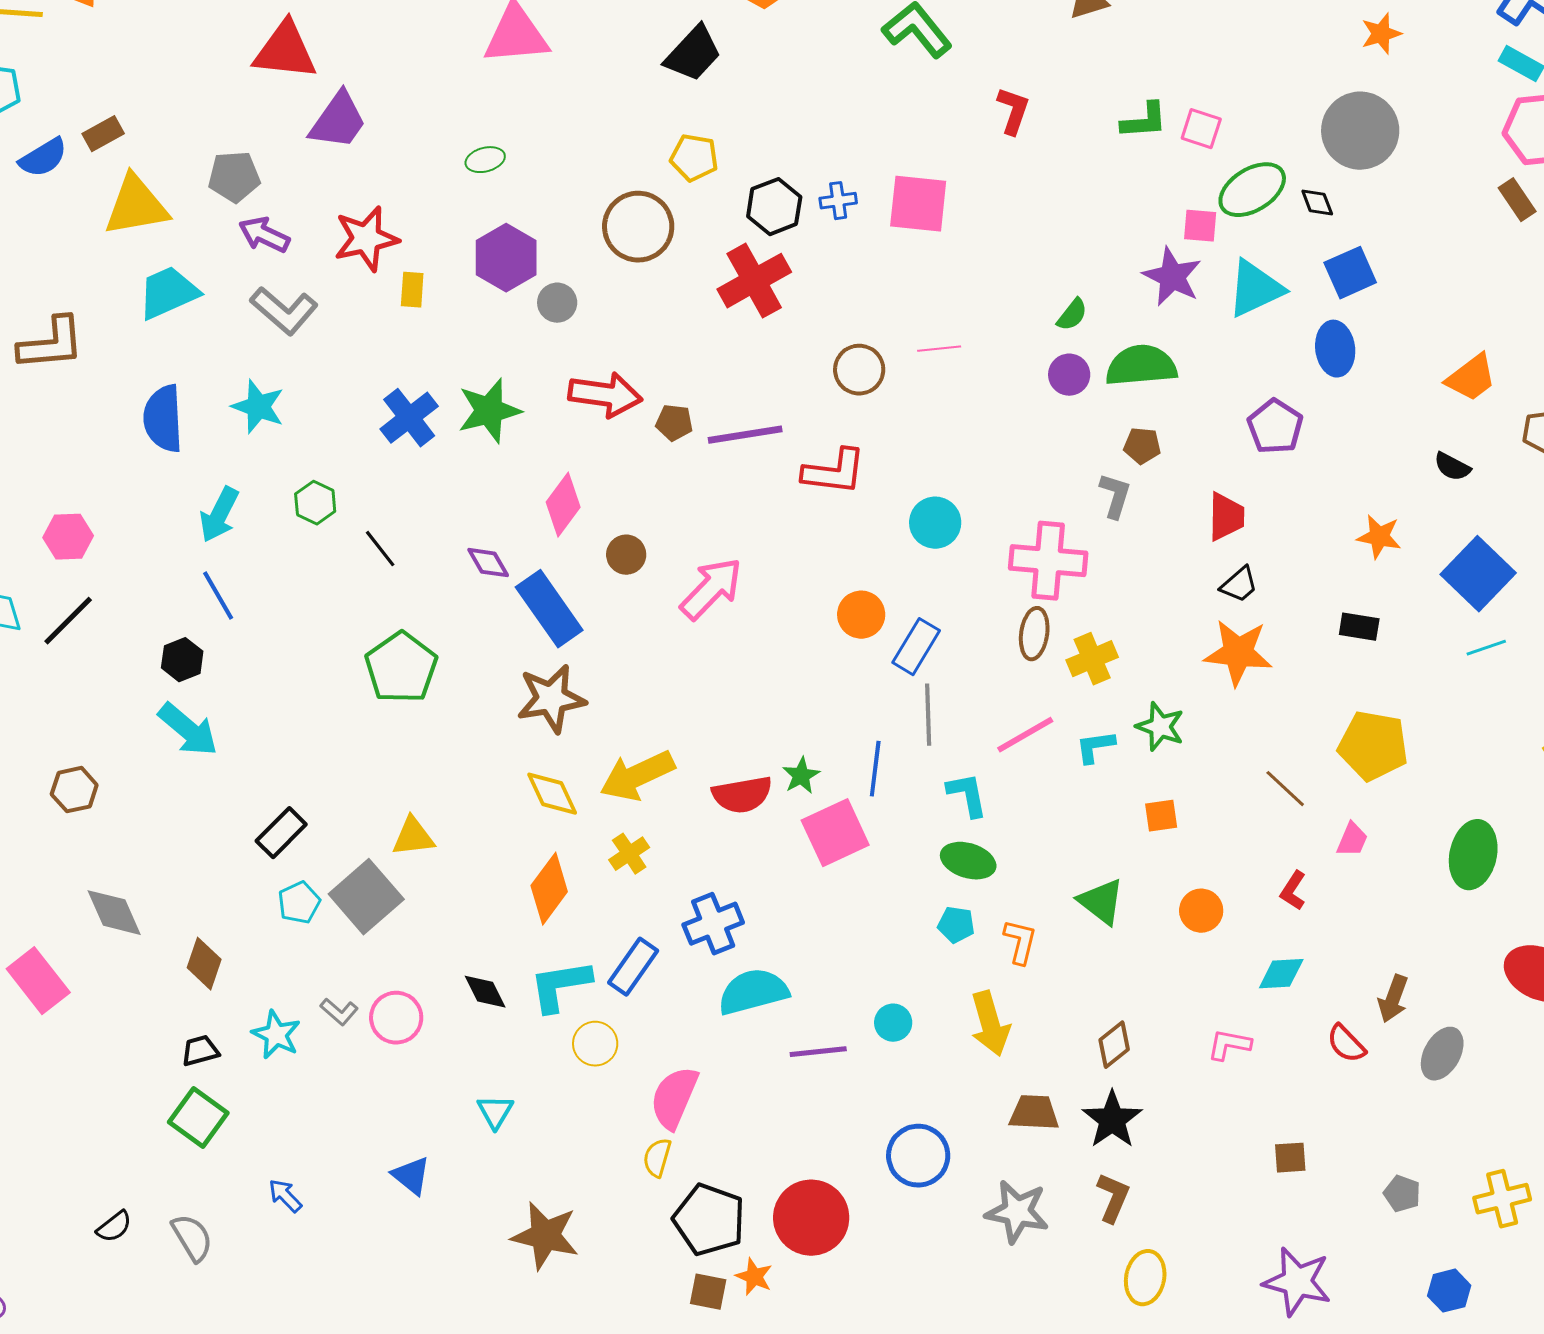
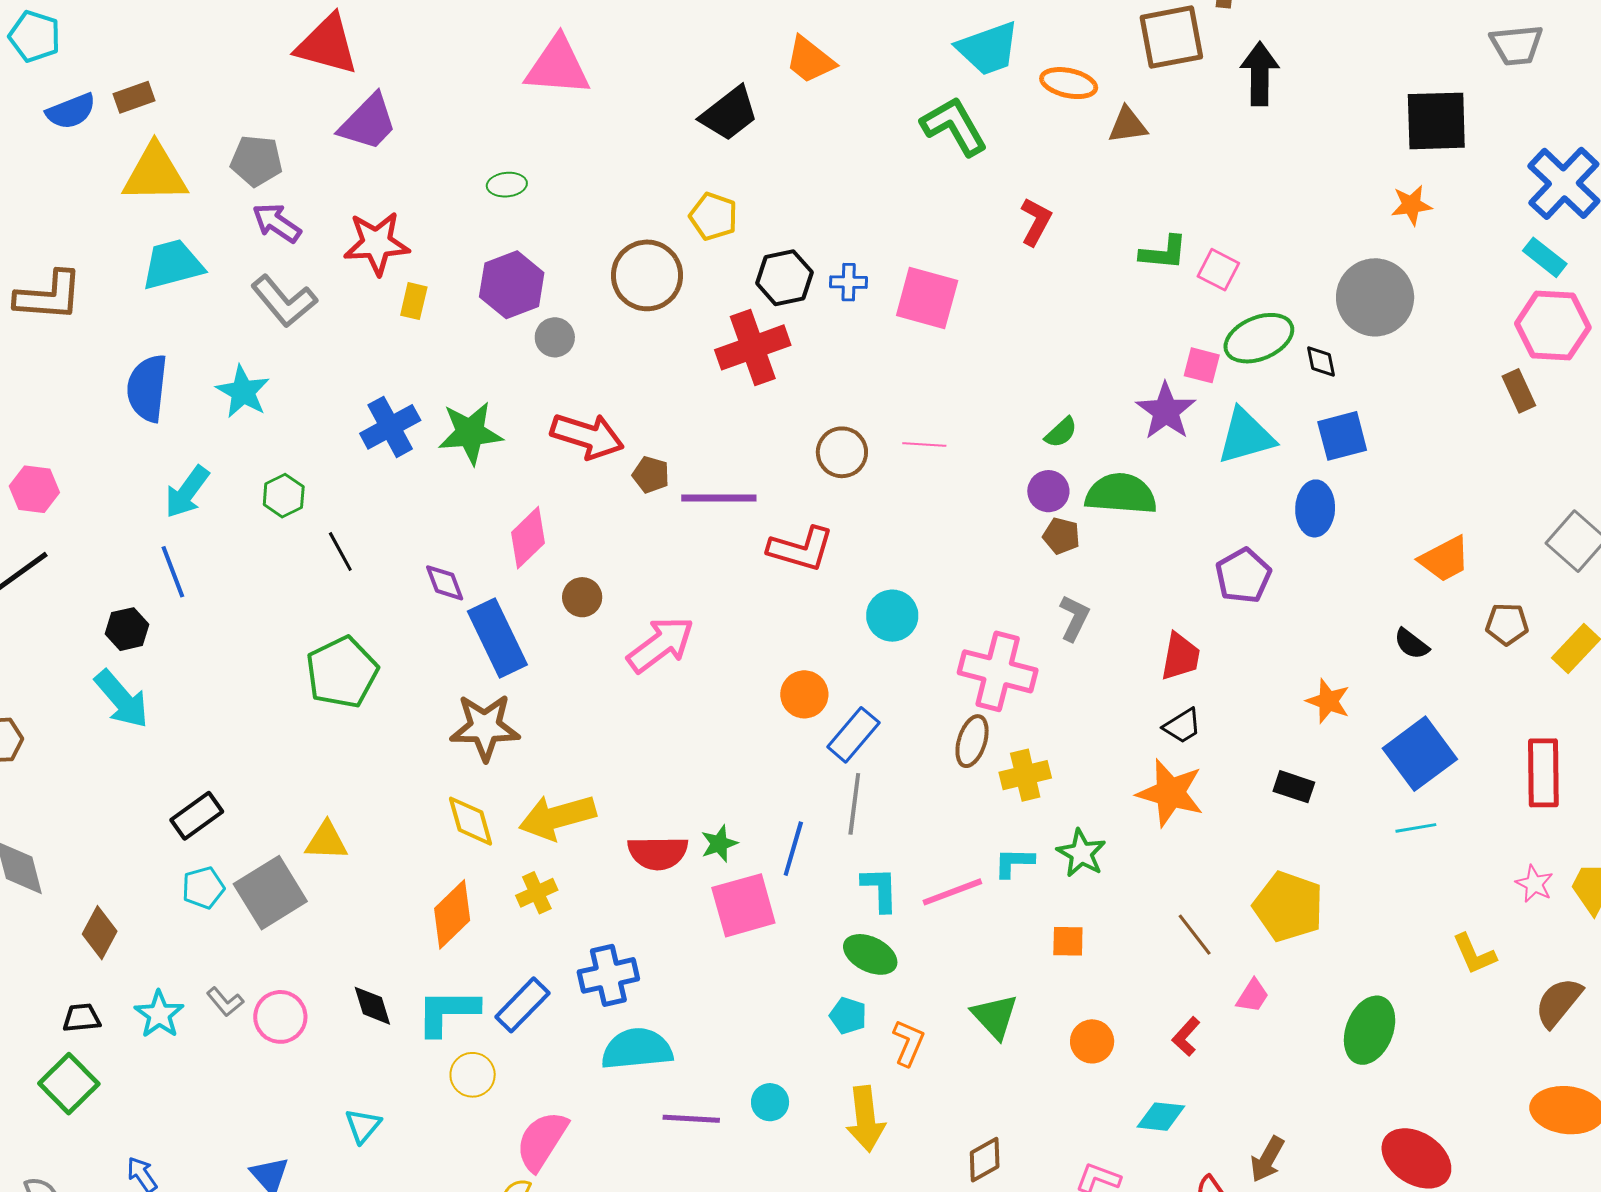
brown pentagon: (1142, 446) -> (1061, 536), moved
pink line: (1025, 735) -> (952, 892), moved

